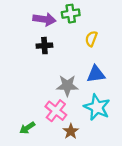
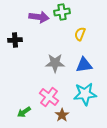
black cross: (44, 46) -> (15, 40), moved
gray star: (67, 86) -> (55, 63), moved
cyan star: (97, 107) -> (85, 94), turned -30

